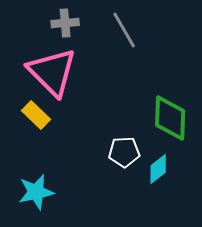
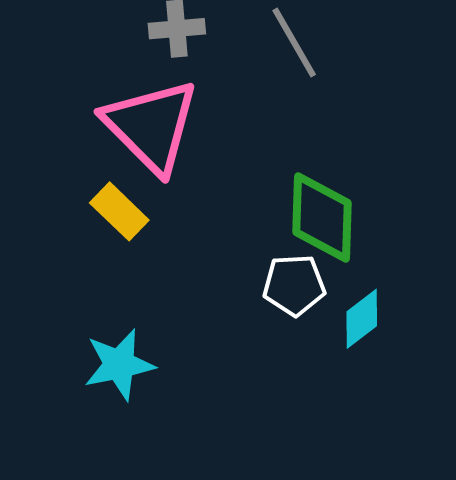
green diamond: (170, 118) -> (322, 217), moved

